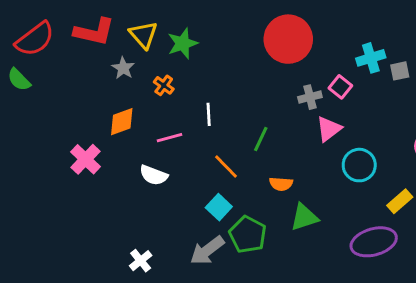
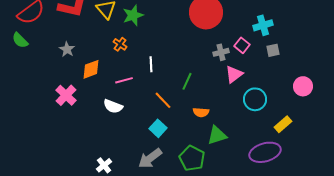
gray star: (123, 68) -> (67, 49), moved
gray square: (400, 71) -> (273, 50), moved
green pentagon: (248, 235) -> (192, 158), moved

